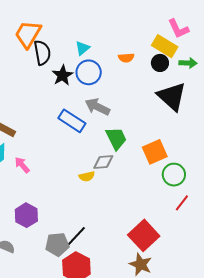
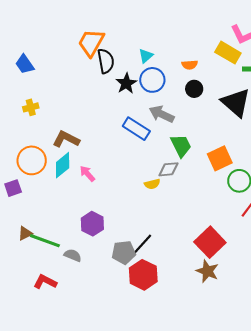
black circle: (160, 63) -> (194, 89), moved

